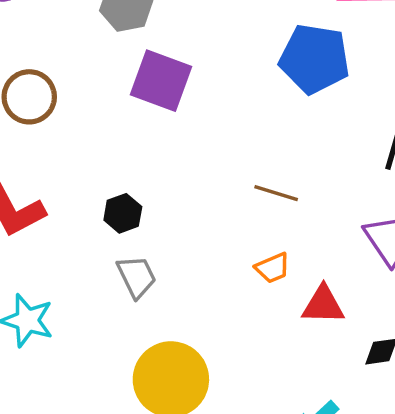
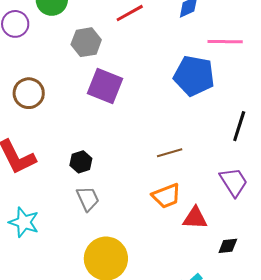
brown line: (276, 193) -> (170, 153), turned -35
orange trapezoid: (272, 268) -> (166, 196), size x1.4

